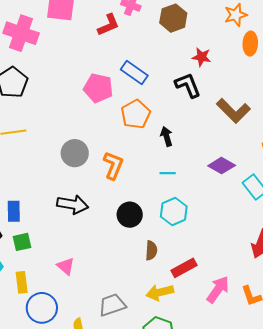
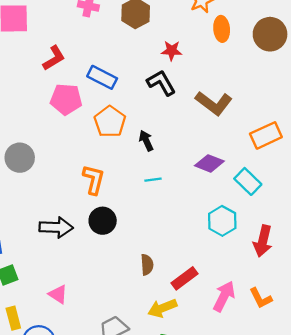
red L-shape: (108, 25) -> (54, 58), moved
gray circle: (75, 153) -> (20, 158), moved
cyan hexagon: (174, 212) -> (222, 221), moved
black circle: (130, 215) -> (103, 221), moved

